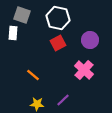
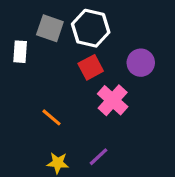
gray square: (22, 15) -> (50, 28), moved
pink cross: (84, 70) -> (113, 100), moved

